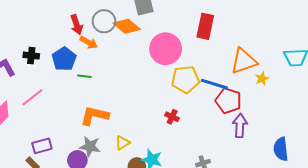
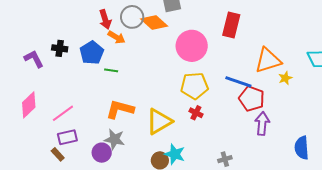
yellow pentagon: (185, 79) -> (194, 86), moved
pink line: (32, 97) -> (63, 113), moved
yellow triangle: (122, 143) -> (159, 121), moved, size x1.8

